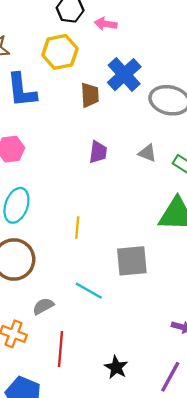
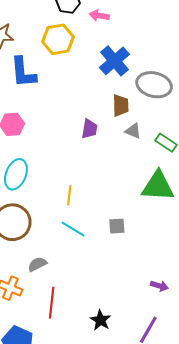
brown trapezoid: (90, 95) -> (121, 105), moved
gray square: (132, 261) -> (117, 226), size x0.6
cyan line: (89, 291) -> (73, 229), moved

